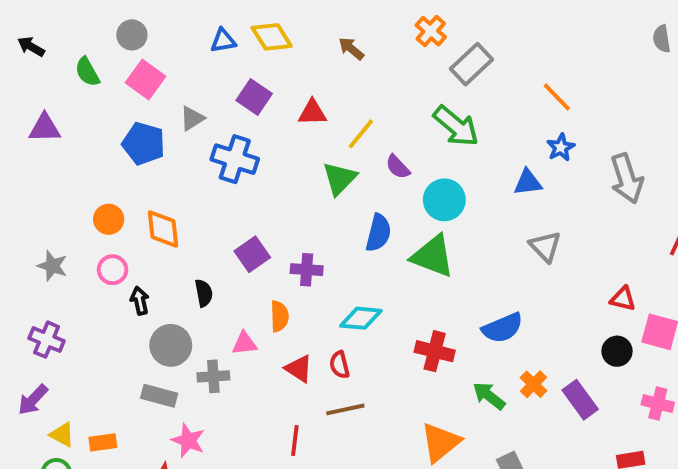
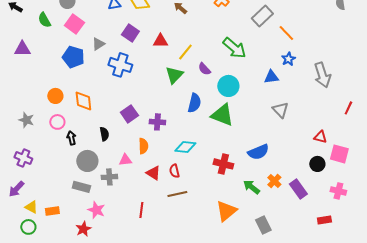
gray rectangle: (471, 64) -> (262, 16), moved
red line: (295, 440) -> (141, 210), moved

